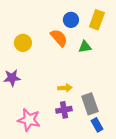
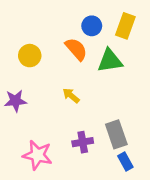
green triangle: (85, 47) -> (110, 61), size x1.5
yellow arrow: (65, 88) -> (71, 96), moved, turned -136

